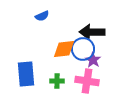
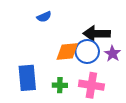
purple star: (93, 60) -> (112, 54), moved

